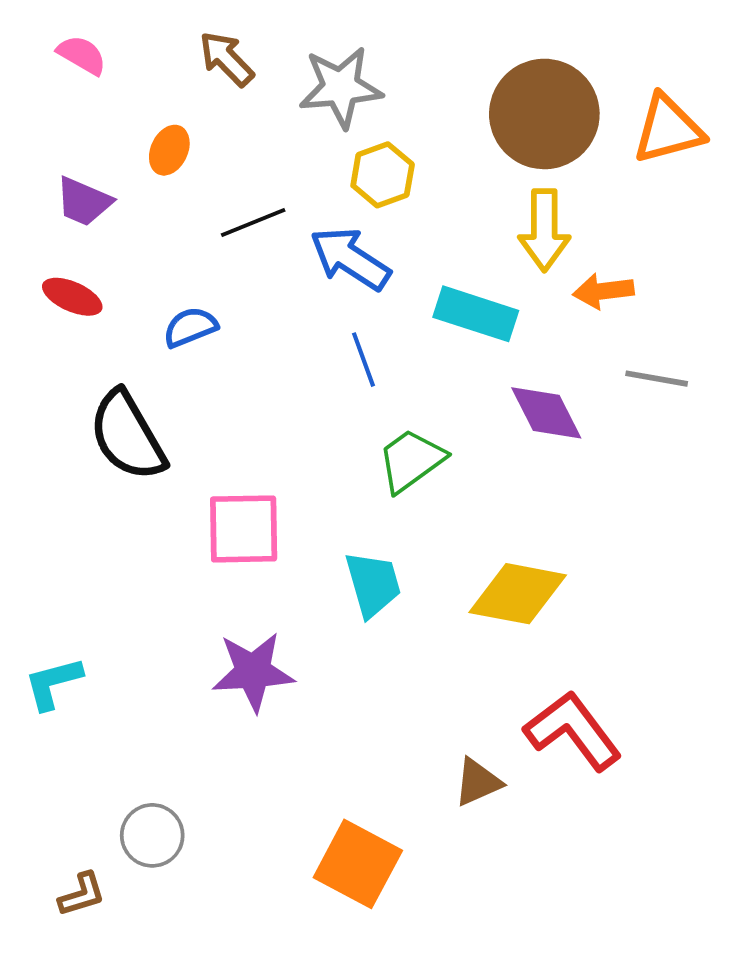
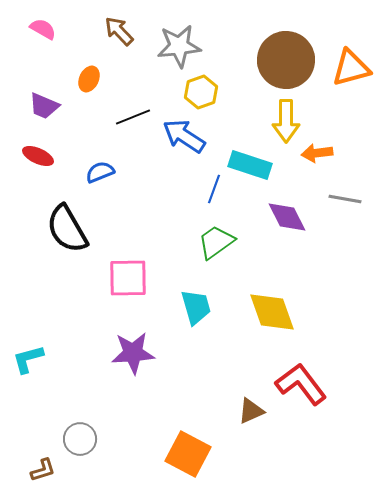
blue line: (363, 360) -> (214, 189), moved, turned 40
yellow diamond: (518, 594) -> (272, 312), turned 60

